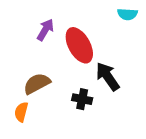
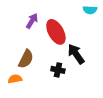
brown semicircle: (37, 84) -> (26, 59), turned 144
orange semicircle: (21, 112) -> (15, 79), turned 64

